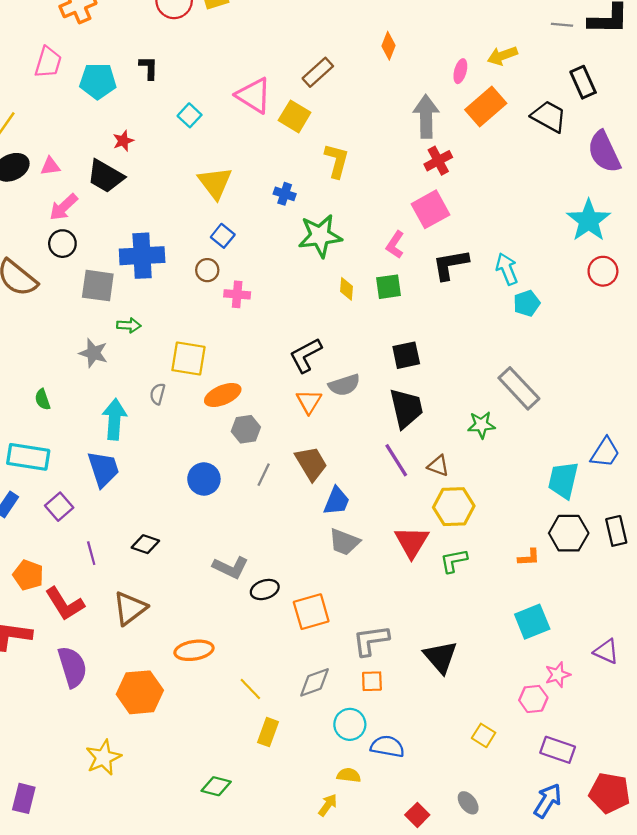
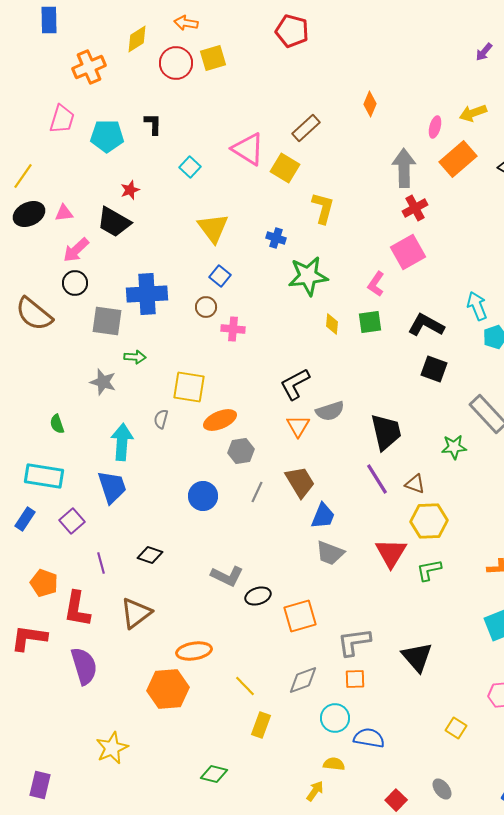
black L-shape: (450, 265) -> (426, 325), moved, turned 39
black square: (406, 355) -> (434, 369), moved, turned 32
red L-shape: (65, 604) -> (77, 609), turned 42
orange hexagon: (140, 692) -> (168, 689), moved

